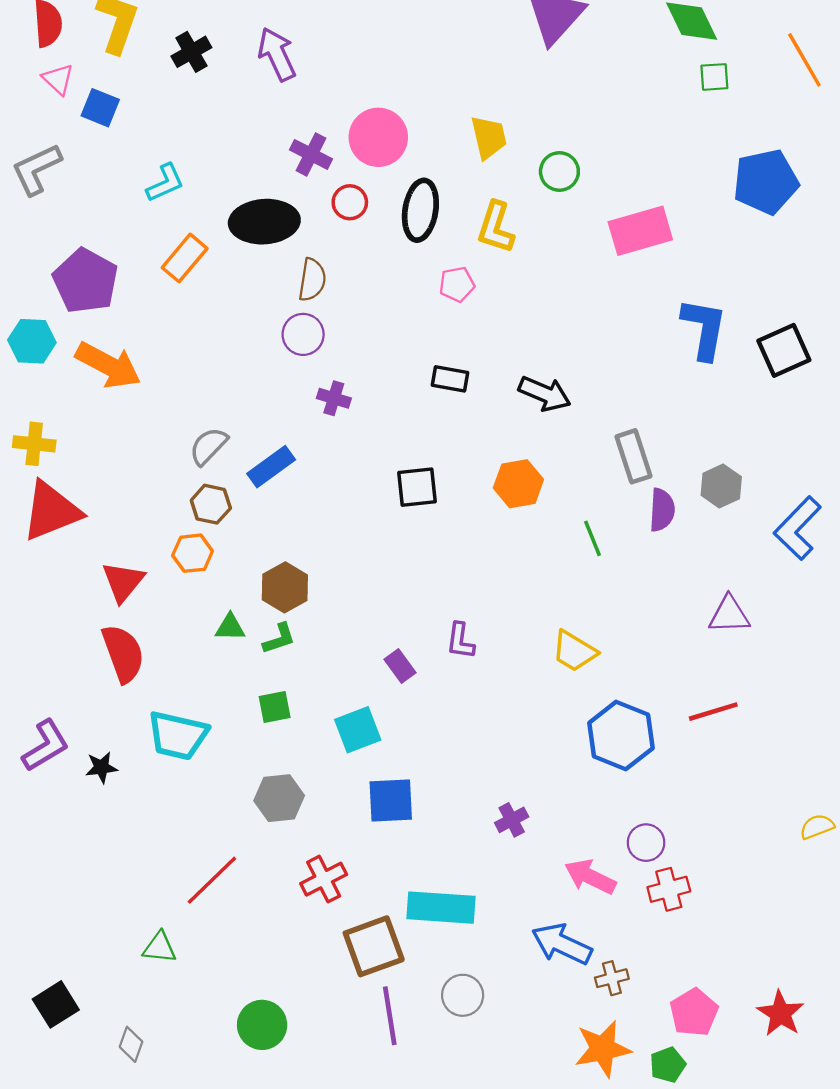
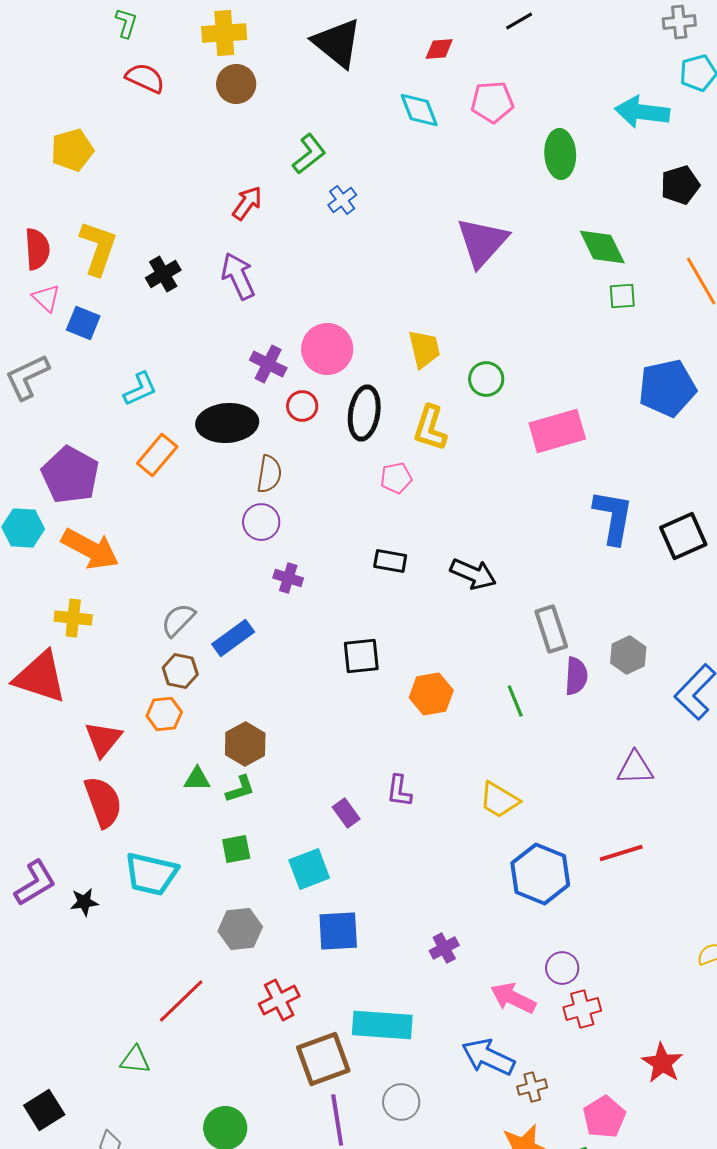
yellow cross: (34, 444) -> (73, 618), moved
orange hexagon: (518, 484) -> (431, 694), moved
red triangle: (51, 511) -> (40, 677), turned 40
red star: (780, 1014) -> (662, 1063), moved

